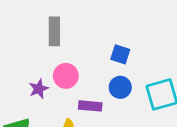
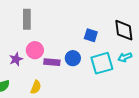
blue square: (120, 54) -> (91, 35), moved
purple rectangle: (90, 106) -> (52, 62), moved

